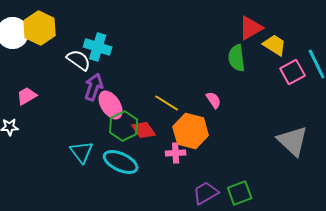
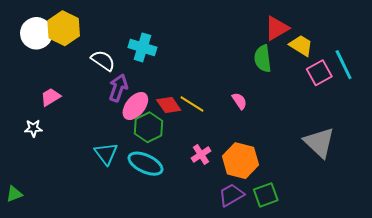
cyan cross: (98, 47) -> (142, 47), moved
pink ellipse: (111, 105) -> (135, 106), turned 72
red diamond: (144, 130) -> (169, 105), moved
orange hexagon: (191, 131) -> (240, 161), moved
pink cross: (176, 153) -> (201, 155), turned -30

